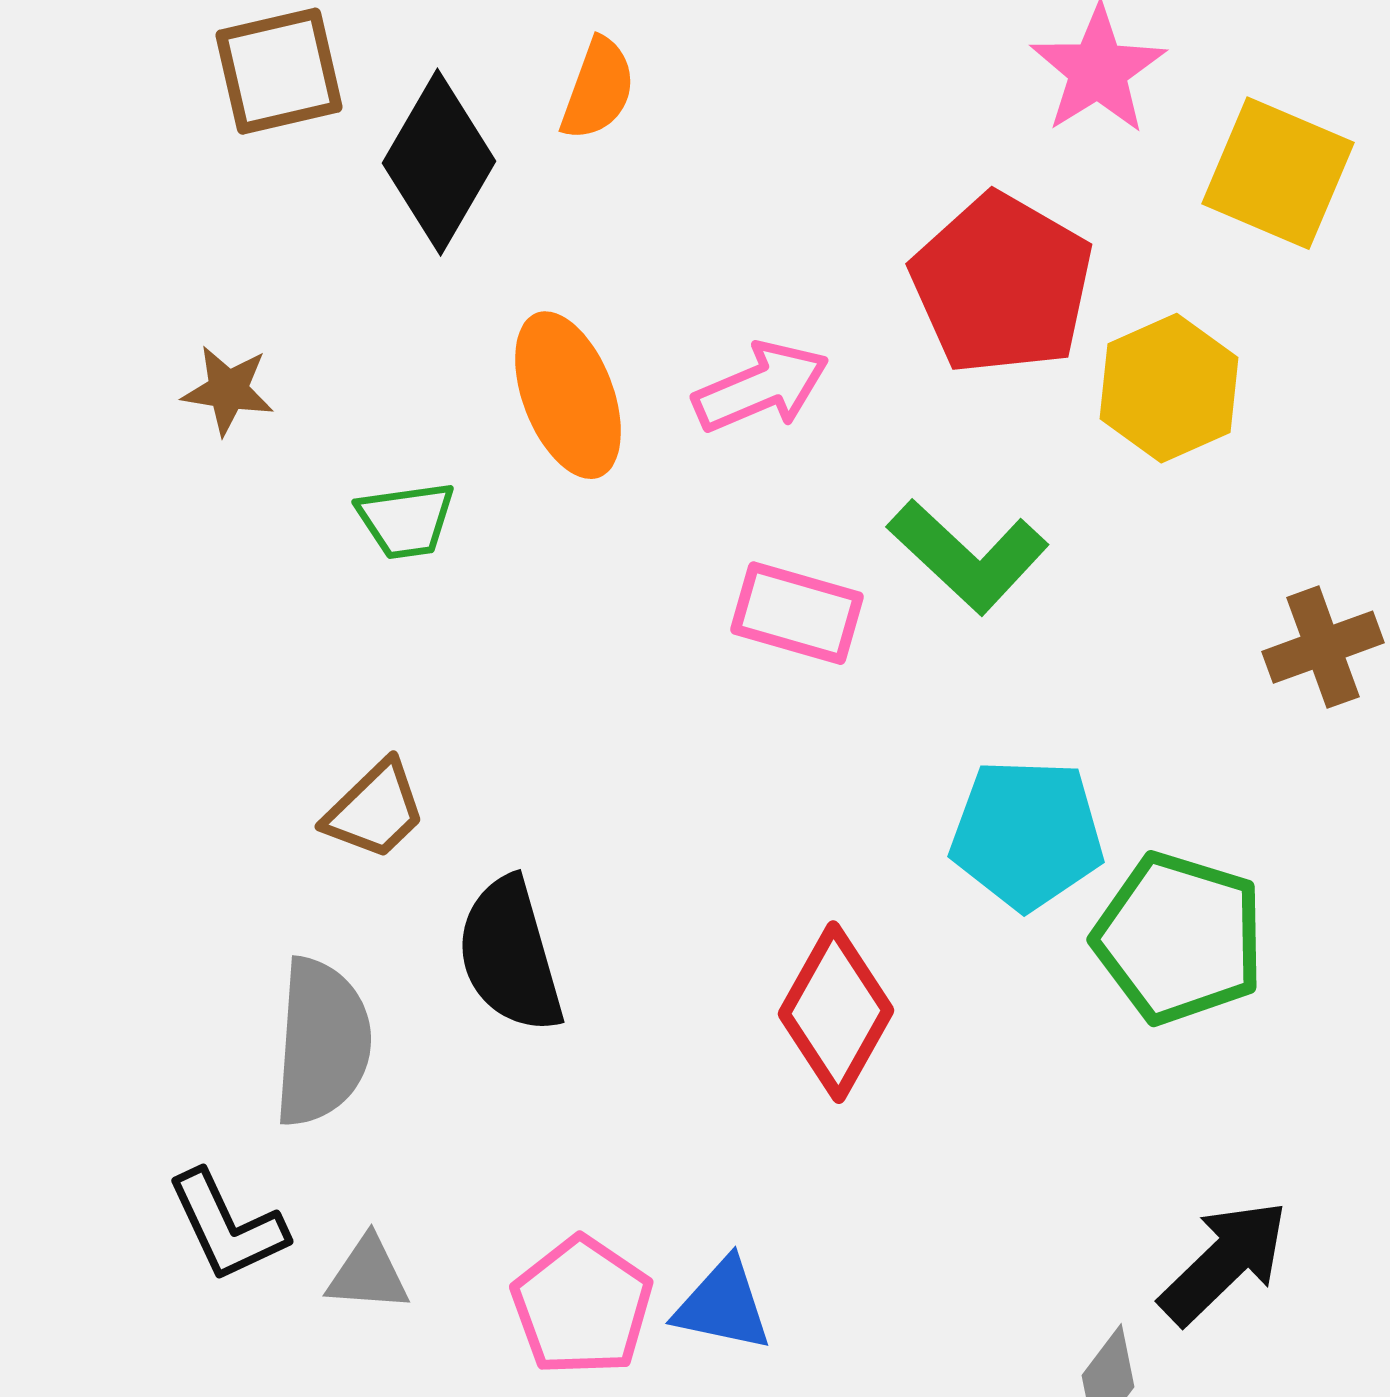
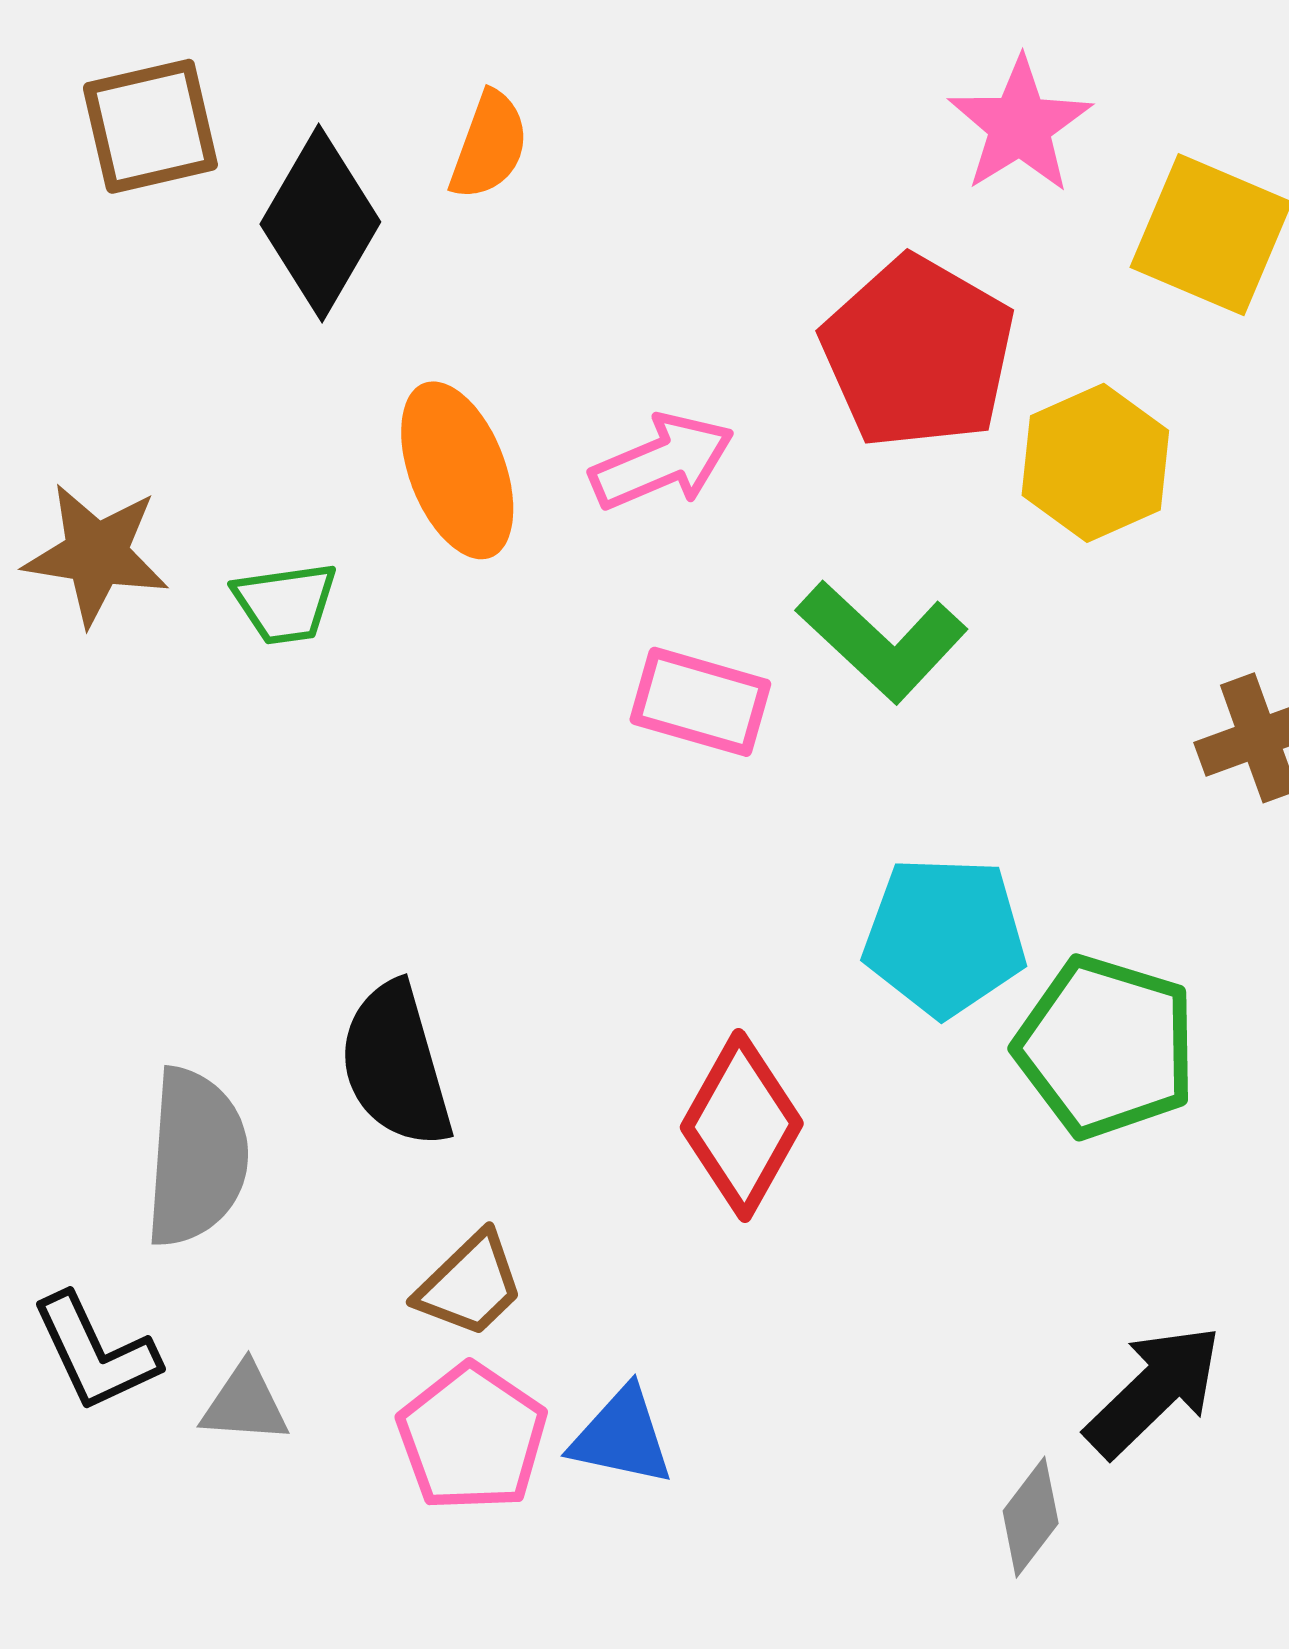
brown star: (228, 390) -> (96, 554), moved, size x1.5
brown trapezoid: (375, 810) -> (470, 1285), moved

